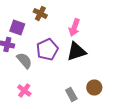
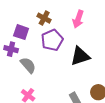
pink arrow: (74, 28) -> (78, 19), moved
purple pentagon: (47, 50) -> (52, 40), moved

